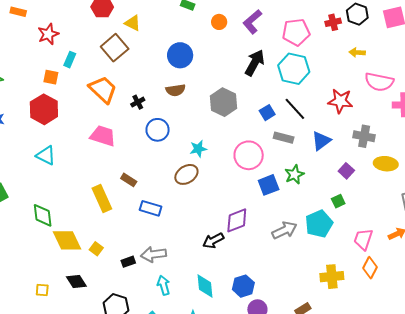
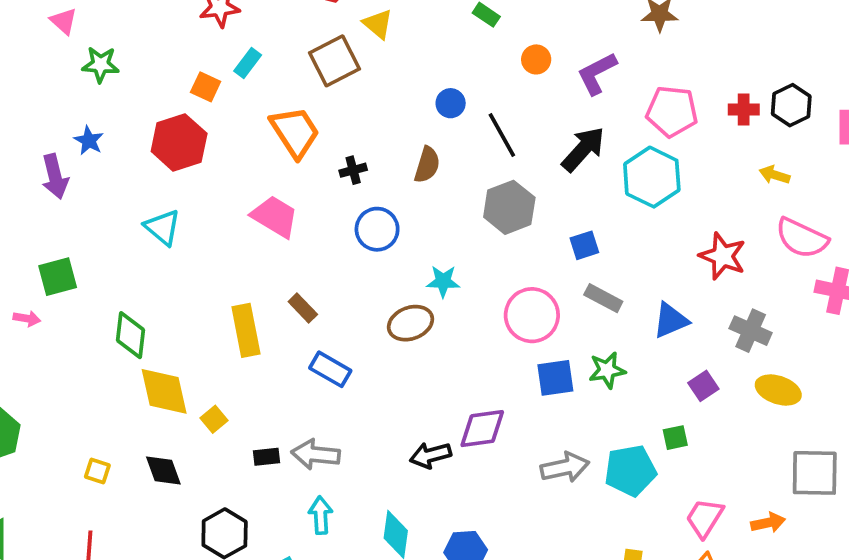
blue circle: (180, 55) -> (451, 103), size x0.6
brown semicircle: (176, 90) -> (427, 165), turned -78
black line: (295, 109) -> (502, 135), moved

